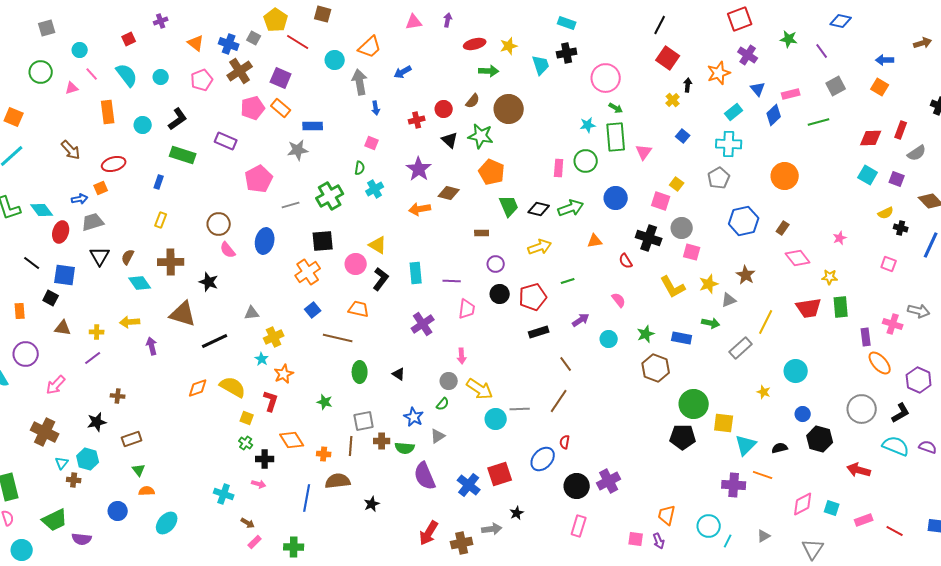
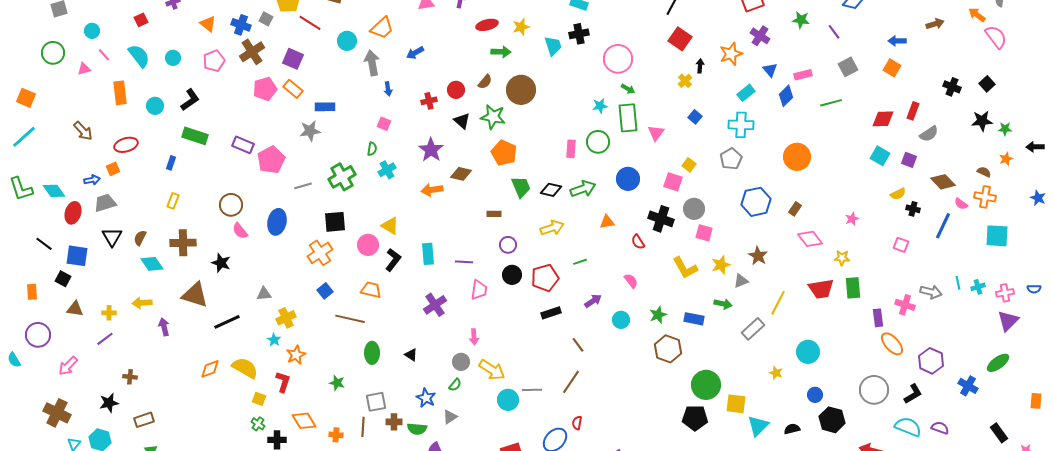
purple rectangle: (226, 141) -> (243, 145), moved

